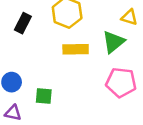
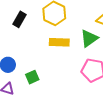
green square: (44, 96) -> (32, 77), turned -32

